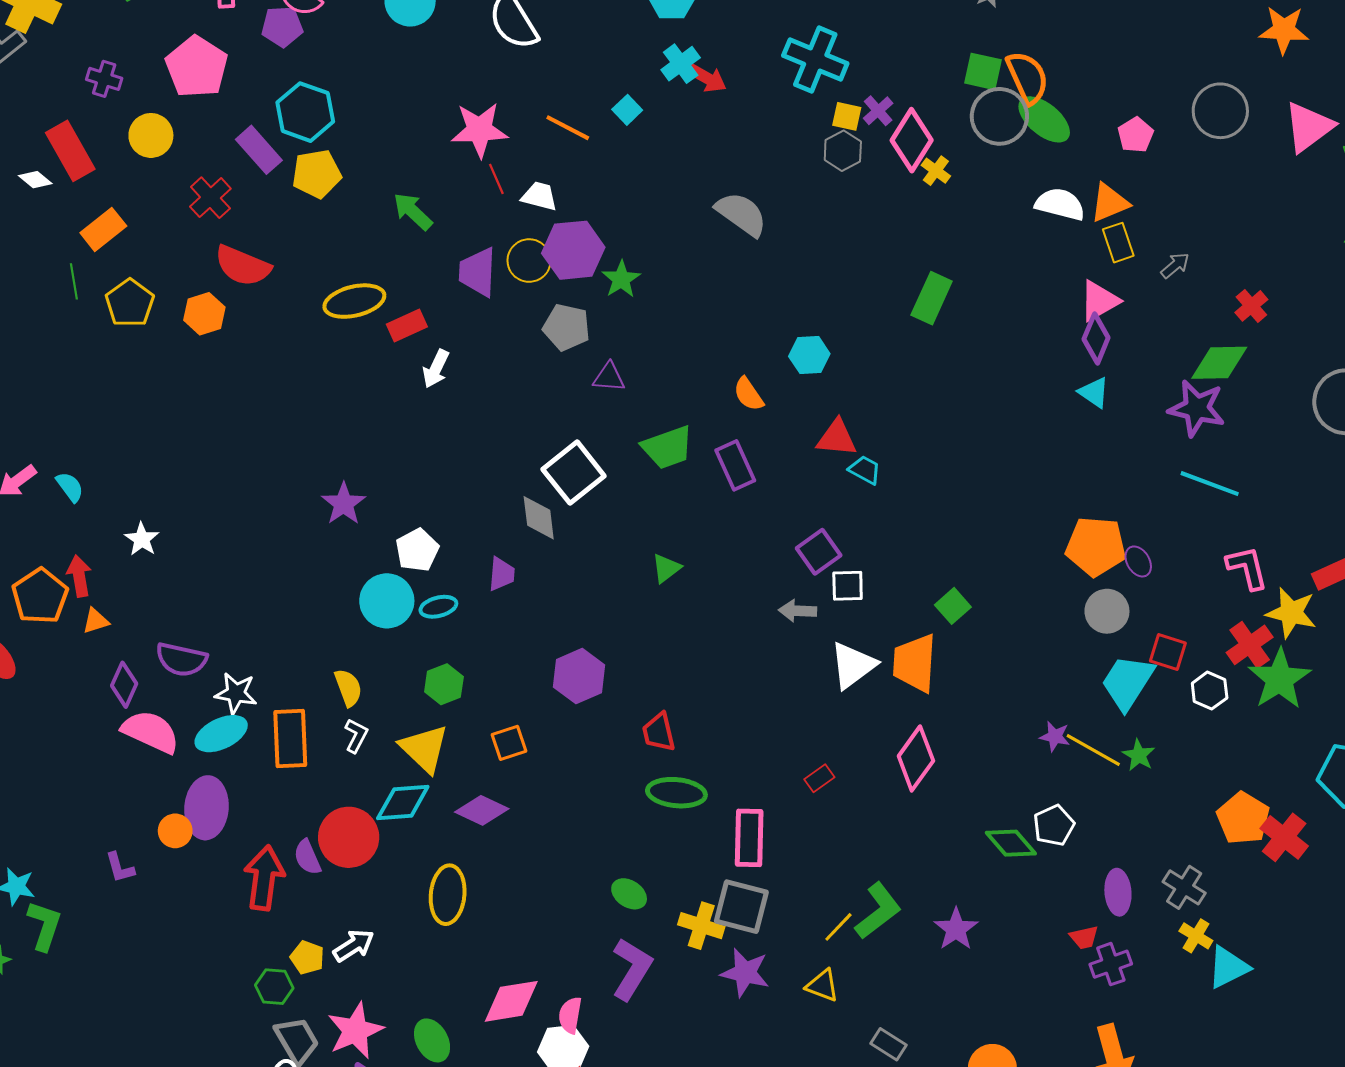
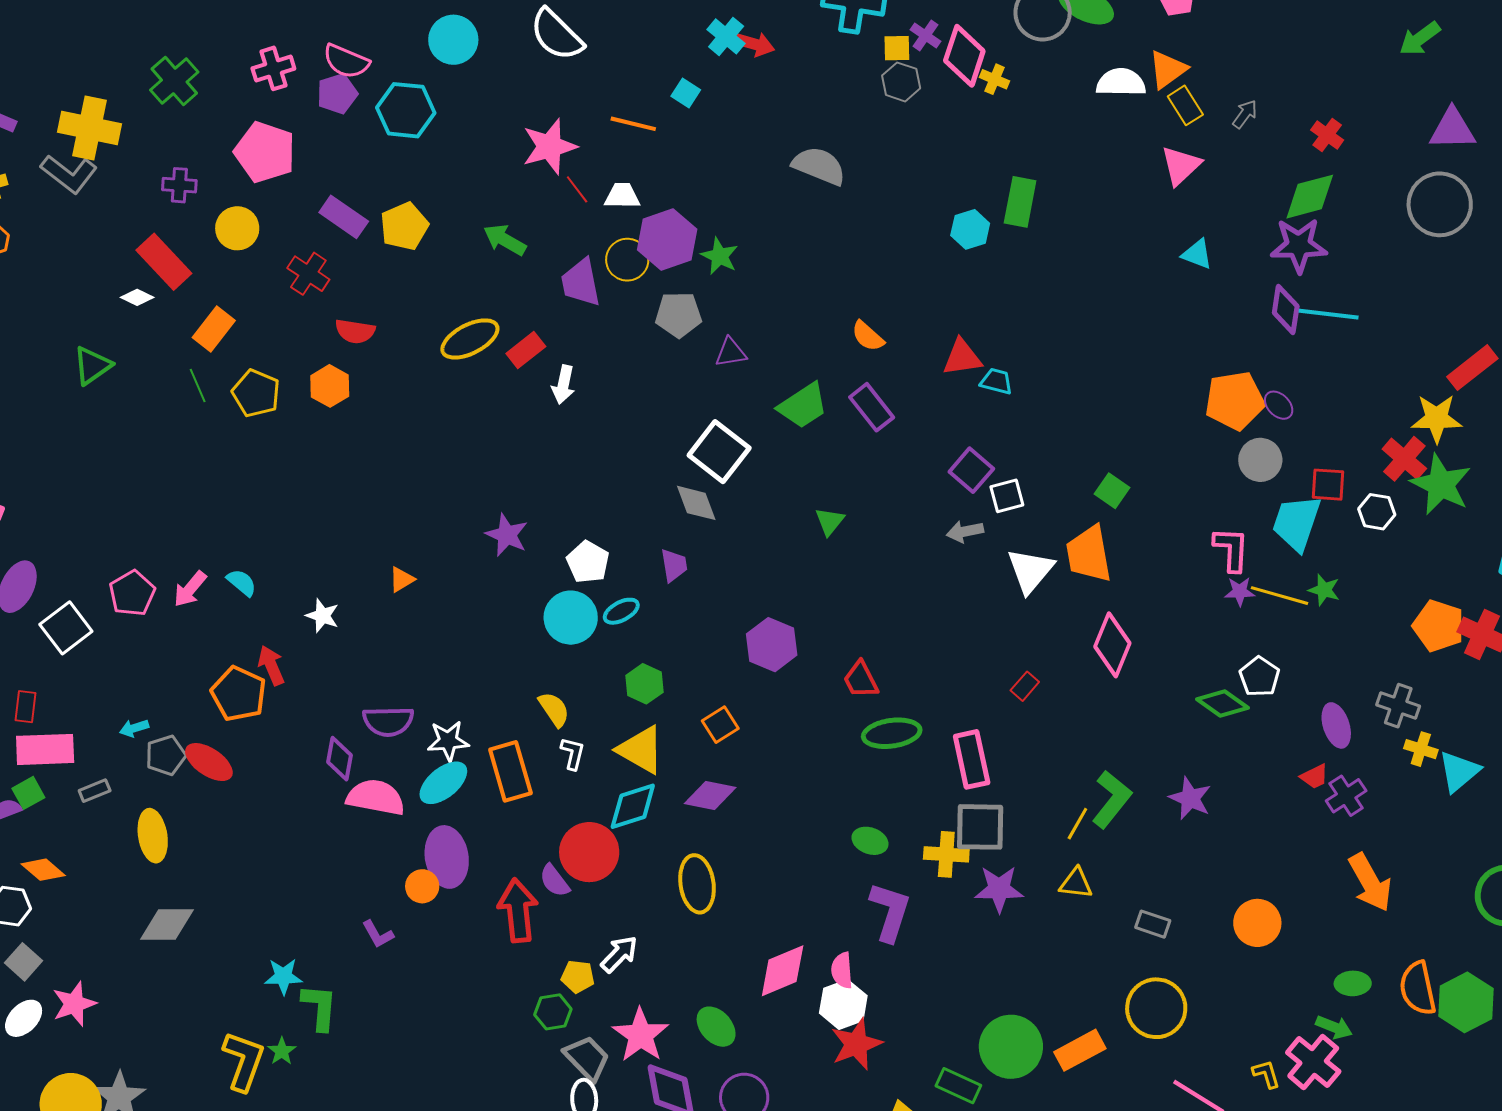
cyan hexagon: (305, 112) -> (406, 110), moved
red semicircle: (243, 266) -> (355, 331), size x0.7
purple diamond: (1096, 338) -> (1286, 310), moved
cyan hexagon: (809, 355) -> (970, 229), moved
pink L-shape: (1247, 568) -> (1231, 549), moved, turned 30
orange triangle: (96, 621) -> (402, 579), moved

